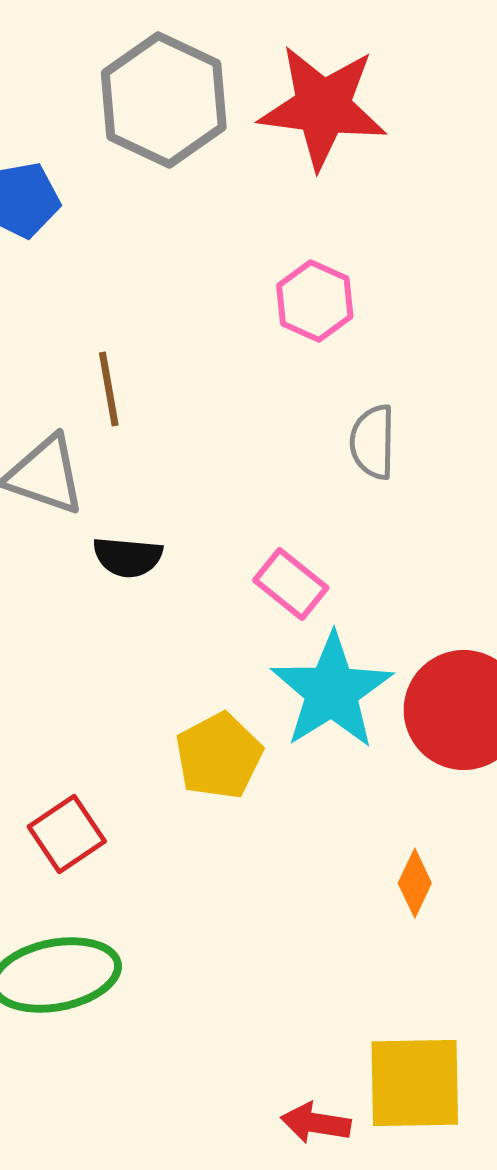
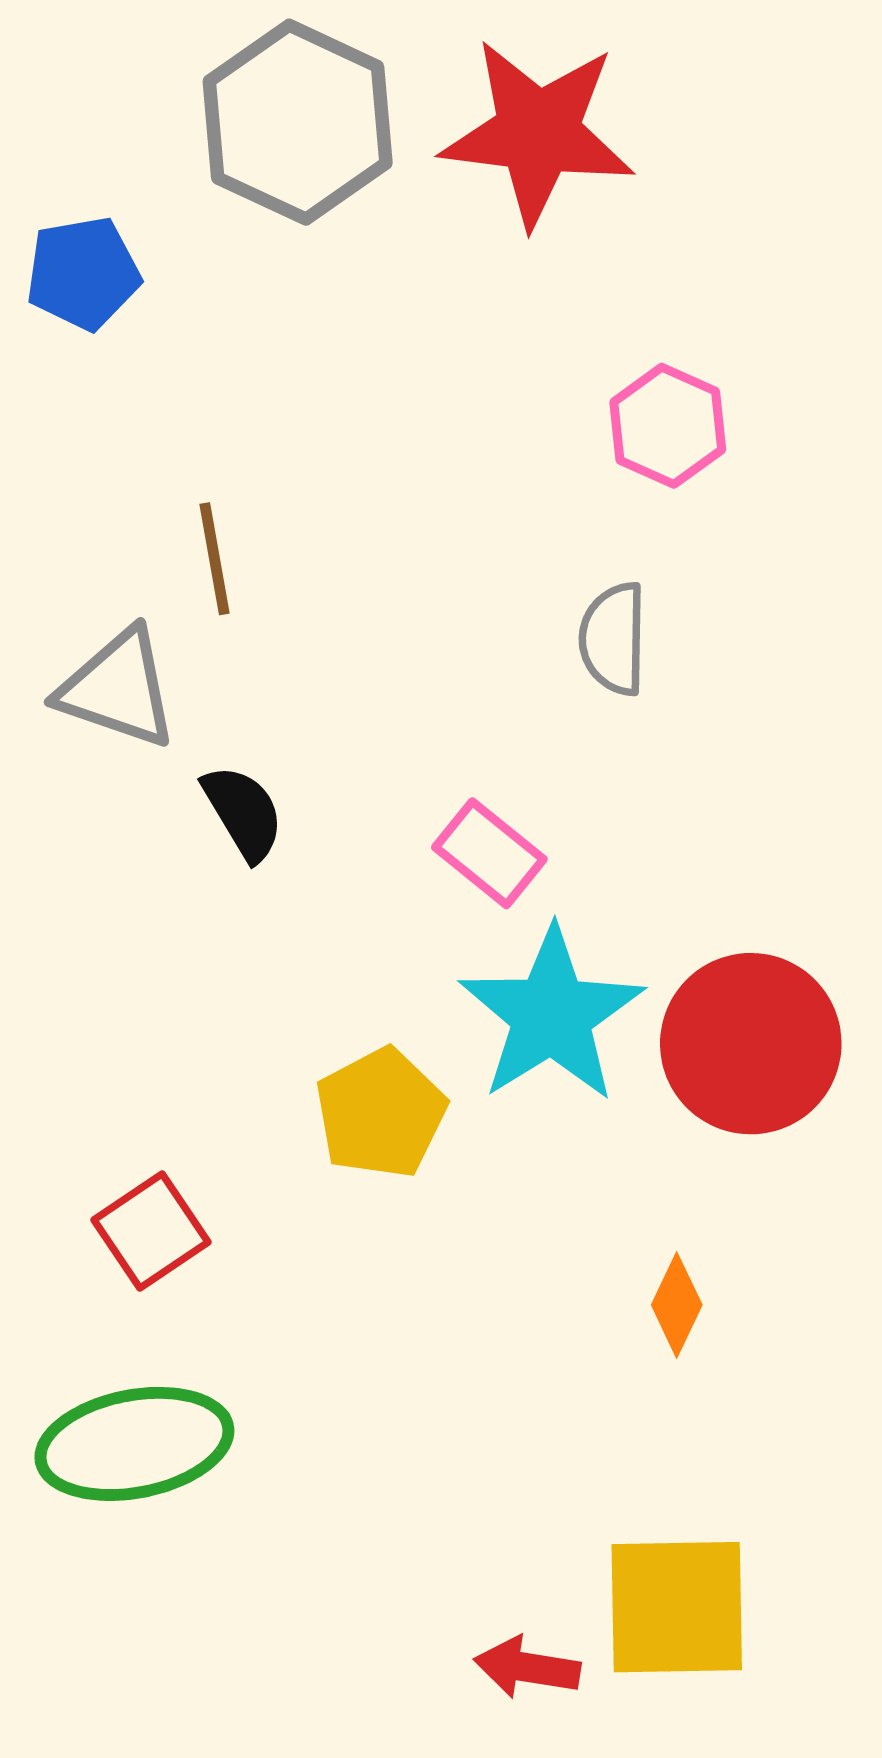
pink hexagon: (315, 301) -> (668, 426), moved
black semicircle: (128, 557) -> (243, 813), turned -126

